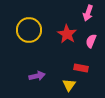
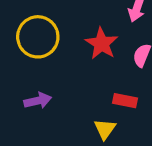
purple arrow: (37, 76) -> (38, 101), moved

